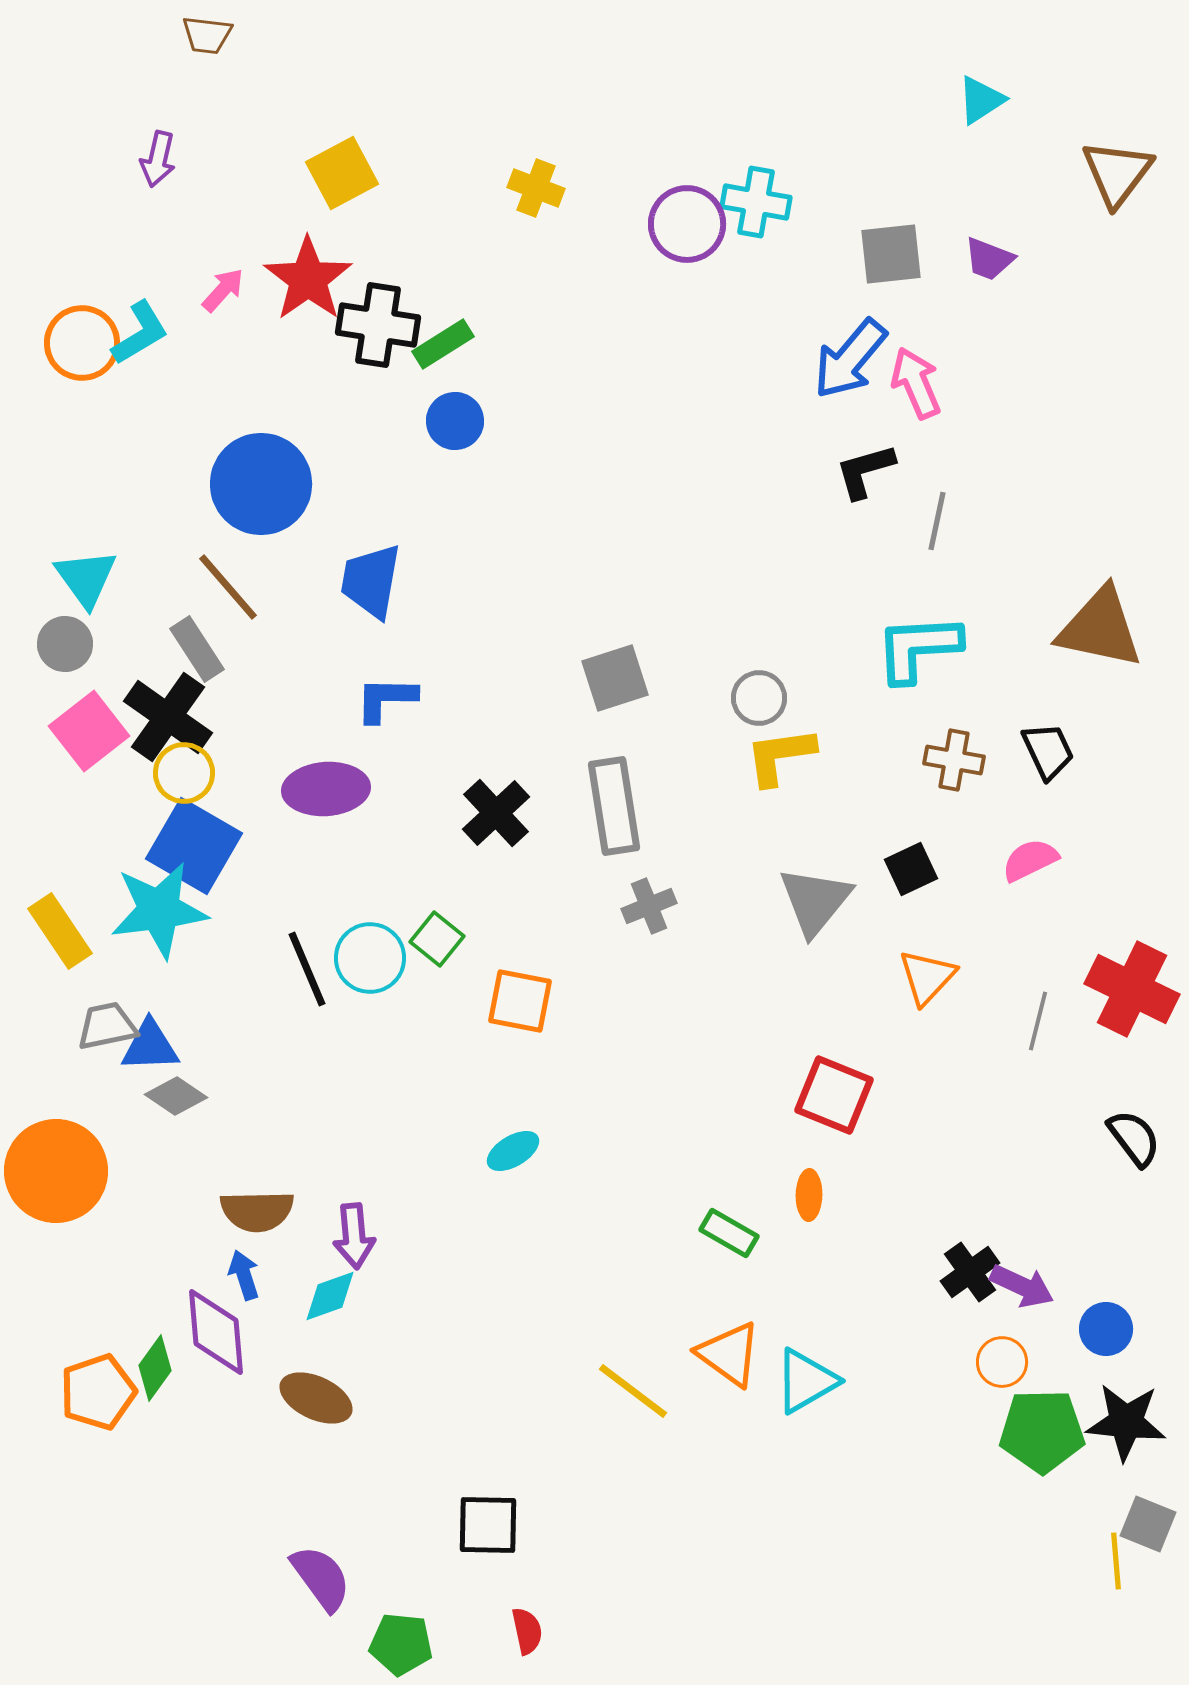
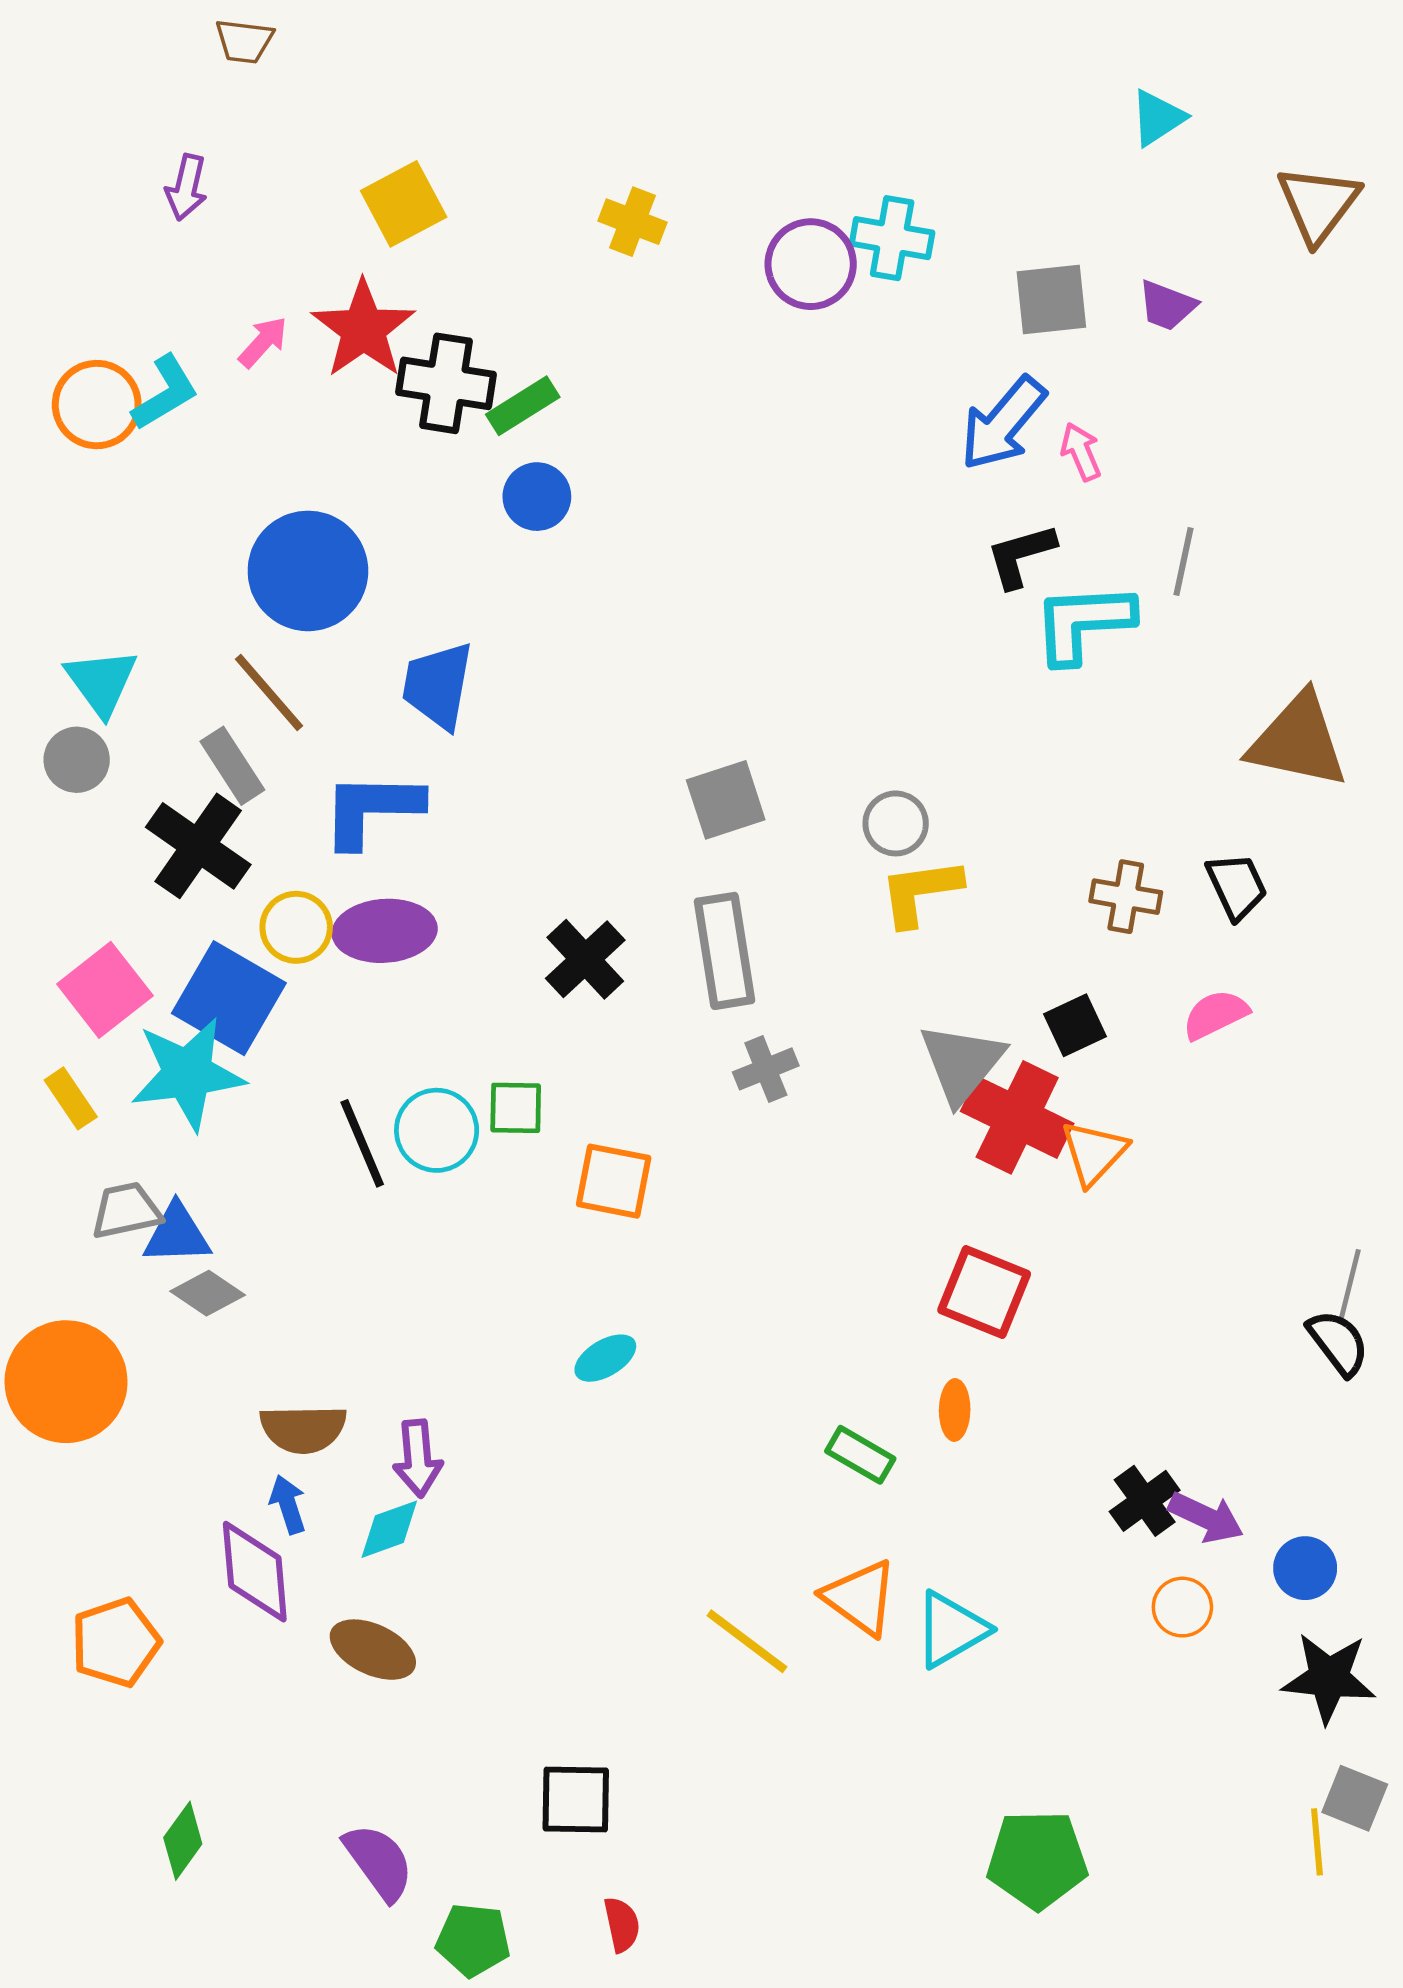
pink arrow: (916, 383) -> (1081, 452), size x0.7
gray line: (937, 521) -> (1184, 561), moved
cyan L-shape: (918, 648) -> (1083, 623), moved
blue L-shape: (386, 699) -> (372, 809), moved, size x1.4
pink square: (89, 731) -> (105, 990), moved
yellow circle: (184, 773) -> (296, 927), moved
yellow rectangle: (60, 931) -> (71, 1098), size x0.7
green square: (437, 939) -> (516, 1108), turned -38
red cross: (1132, 989) -> (1017, 1117), moved
gray line: (1038, 1021) -> (1350, 1284), moved
green diamond: (155, 1368) -> (183, 1841), moved
green pentagon: (1042, 1431) -> (1037, 1860), moved

